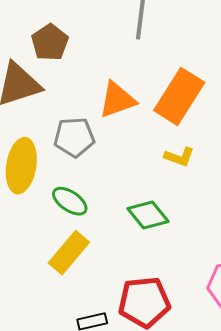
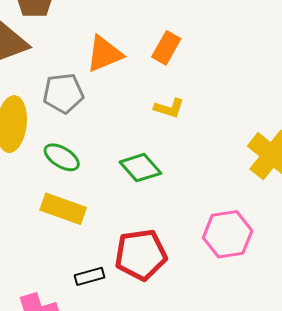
orange rectangle: (179, 96) -> (166, 48), size x0.6
yellow rectangle: (69, 253) -> (63, 209), turned 72

